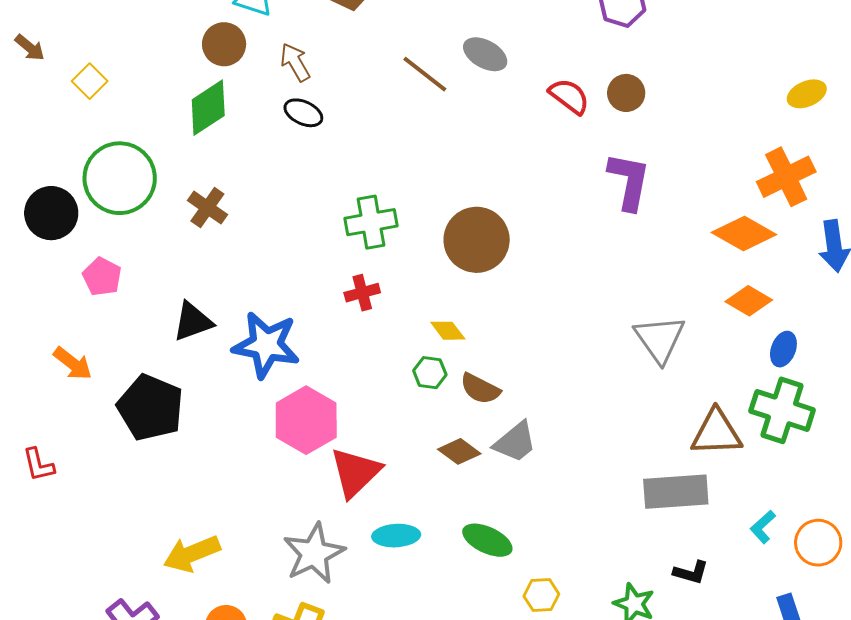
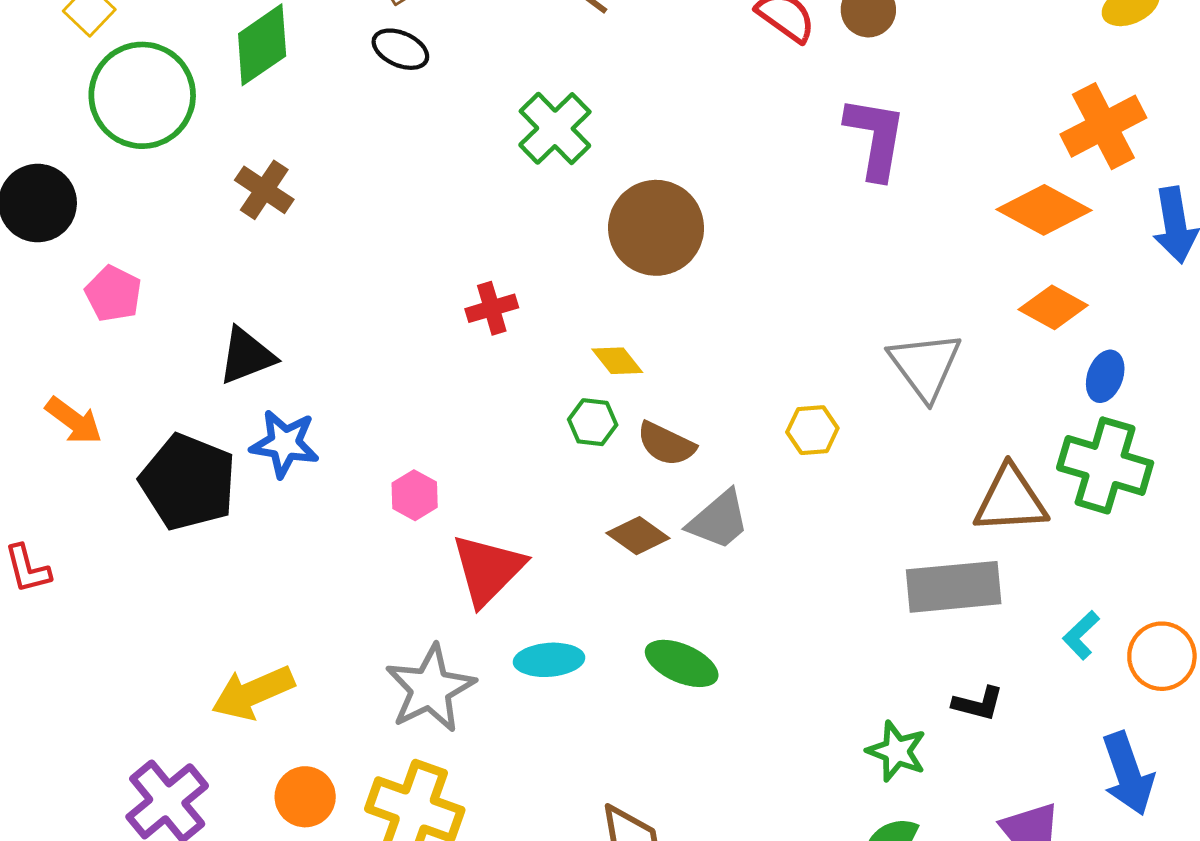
green circle: (120, 178) -> (142, 95), moved
green cross: (371, 222) -> (555, 128), moved, turned -33
blue star: (266, 345) -> (285, 444), moved, size x0.7
pink hexagon: (306, 420) -> (415, 495), size x0.5
yellow hexagon: (541, 595) -> (812, 430), moved

